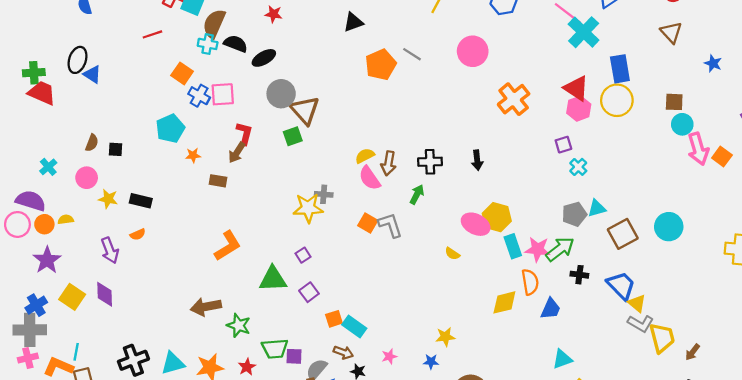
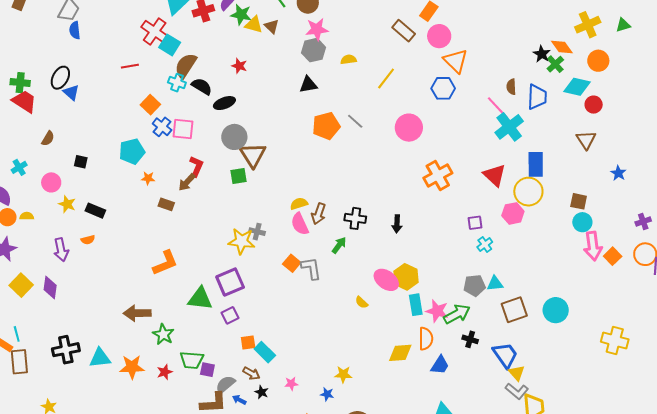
pink hexagon: (579, 109) -> (513, 213), moved
brown semicircle: (92, 143) -> (48, 138), moved
purple square: (303, 255) -> (230, 282), size x2.0
cyan line: (76, 352) -> (17, 334), turned -35

